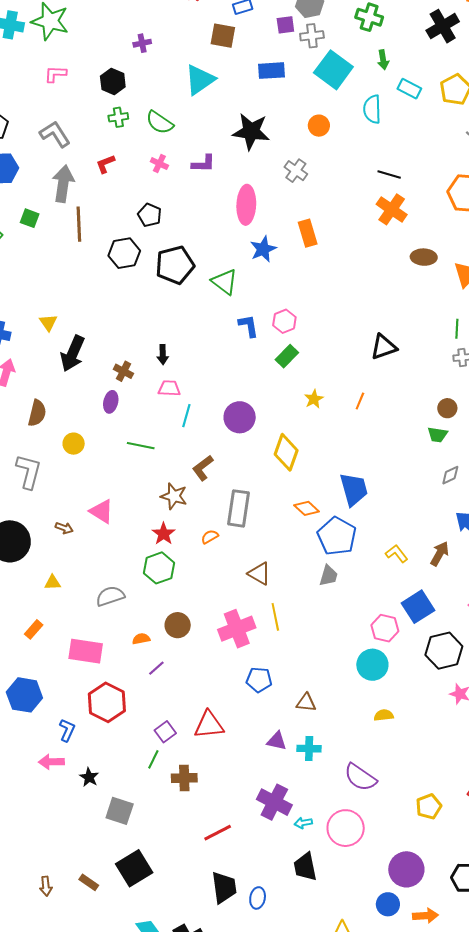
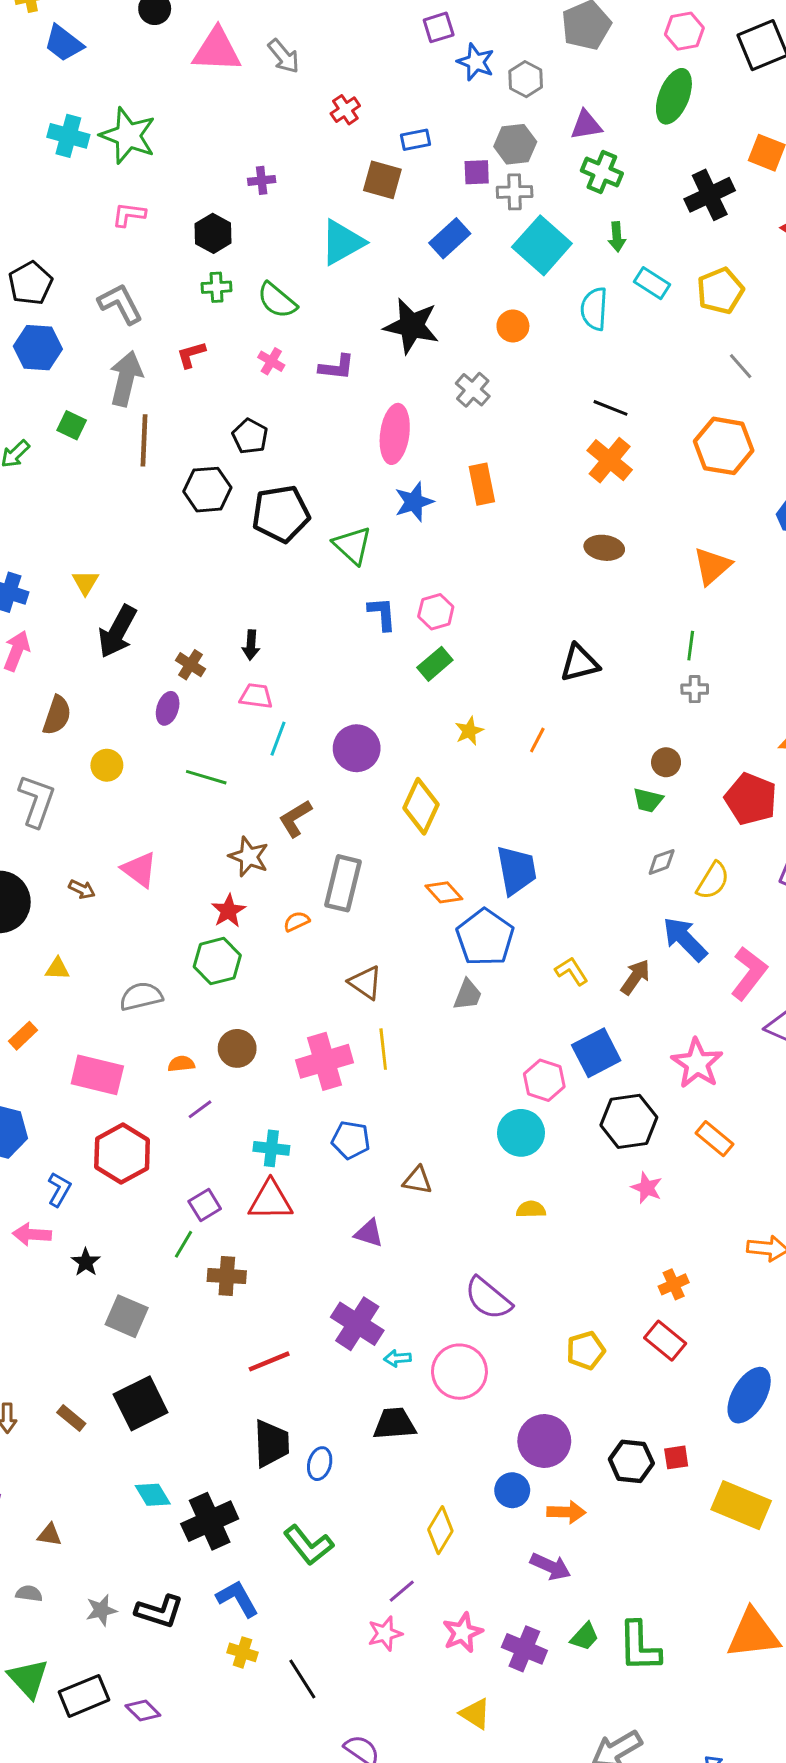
blue rectangle: (271, 71) -> (450, 238), turned -44
brown ellipse: (424, 257) -> (604, 548), moved
cyan cross: (309, 749) -> (271, 1148), moved
black trapezoid: (305, 867) -> (394, 1424), turned 92

